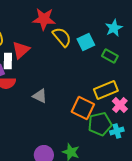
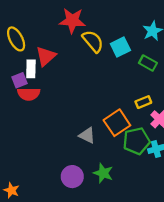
yellow rectangle: (106, 90) -> (143, 102), size x0.6
gray triangle: (40, 96) -> (87, 135), moved
orange square: (83, 108) -> (117, 123), turned 30

